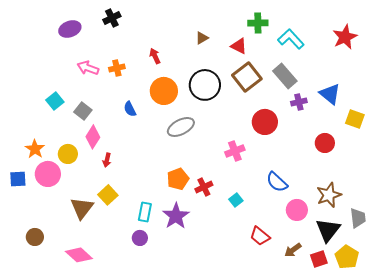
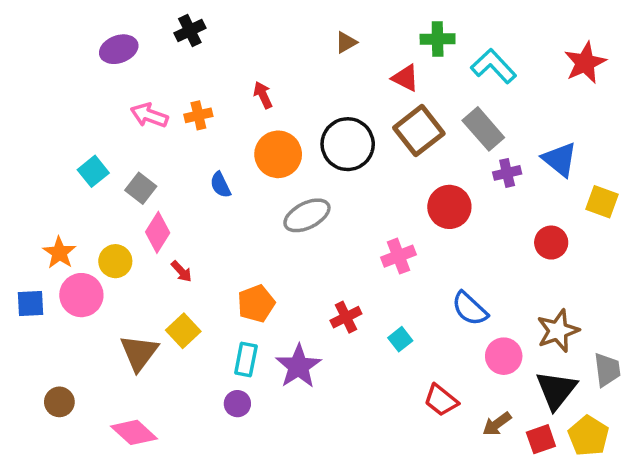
brown triangle: (202, 38) -> (346, 42), moved
red arrow: (107, 160) -> (181, 271), turned -56
orange pentagon: (178, 179) -> (256, 304), moved

